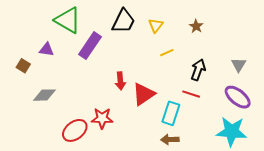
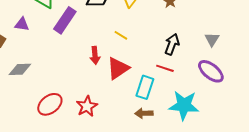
yellow line: (167, 53) -> (121, 35), moved, turned 56
red star: (102, 118) -> (87, 106), moved, turned -30
cyan star: (232, 131) -> (184, 105), moved

